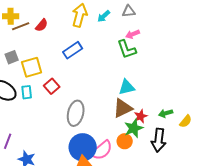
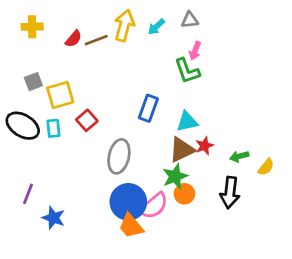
brown line: (21, 26) -> (96, 40), moved
pink arrow: (133, 34) -> (195, 51), turned -48
blue rectangle: (73, 50) -> (148, 108), moved, turned -36
red star: (141, 116) -> (204, 146), moved
green star: (134, 128) -> (175, 176), moved

